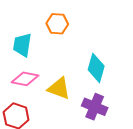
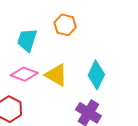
yellow triangle: (59, 88) -> (56, 75), moved

